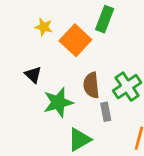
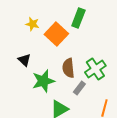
gray rectangle: (106, 112) -> (79, 88), turned 48

